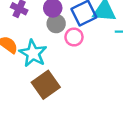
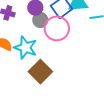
pink circle: (74, 37) -> (57, 28), size x1.6

